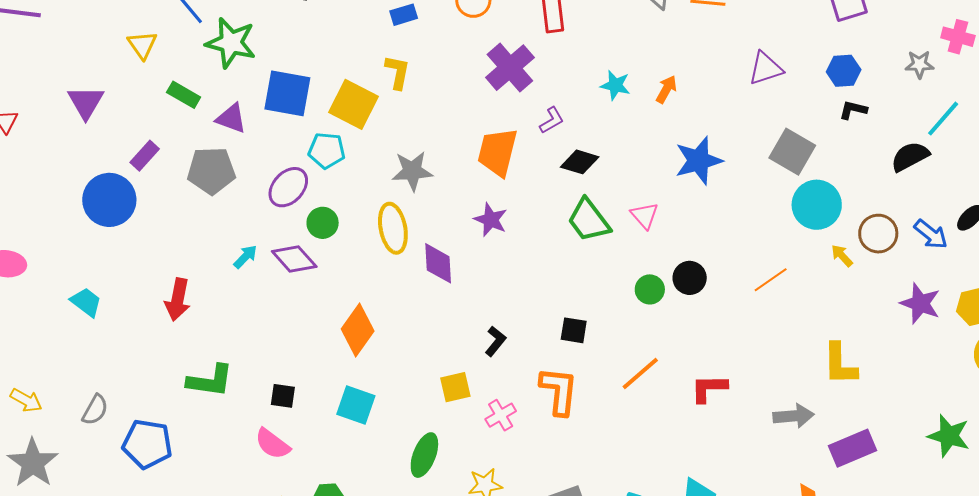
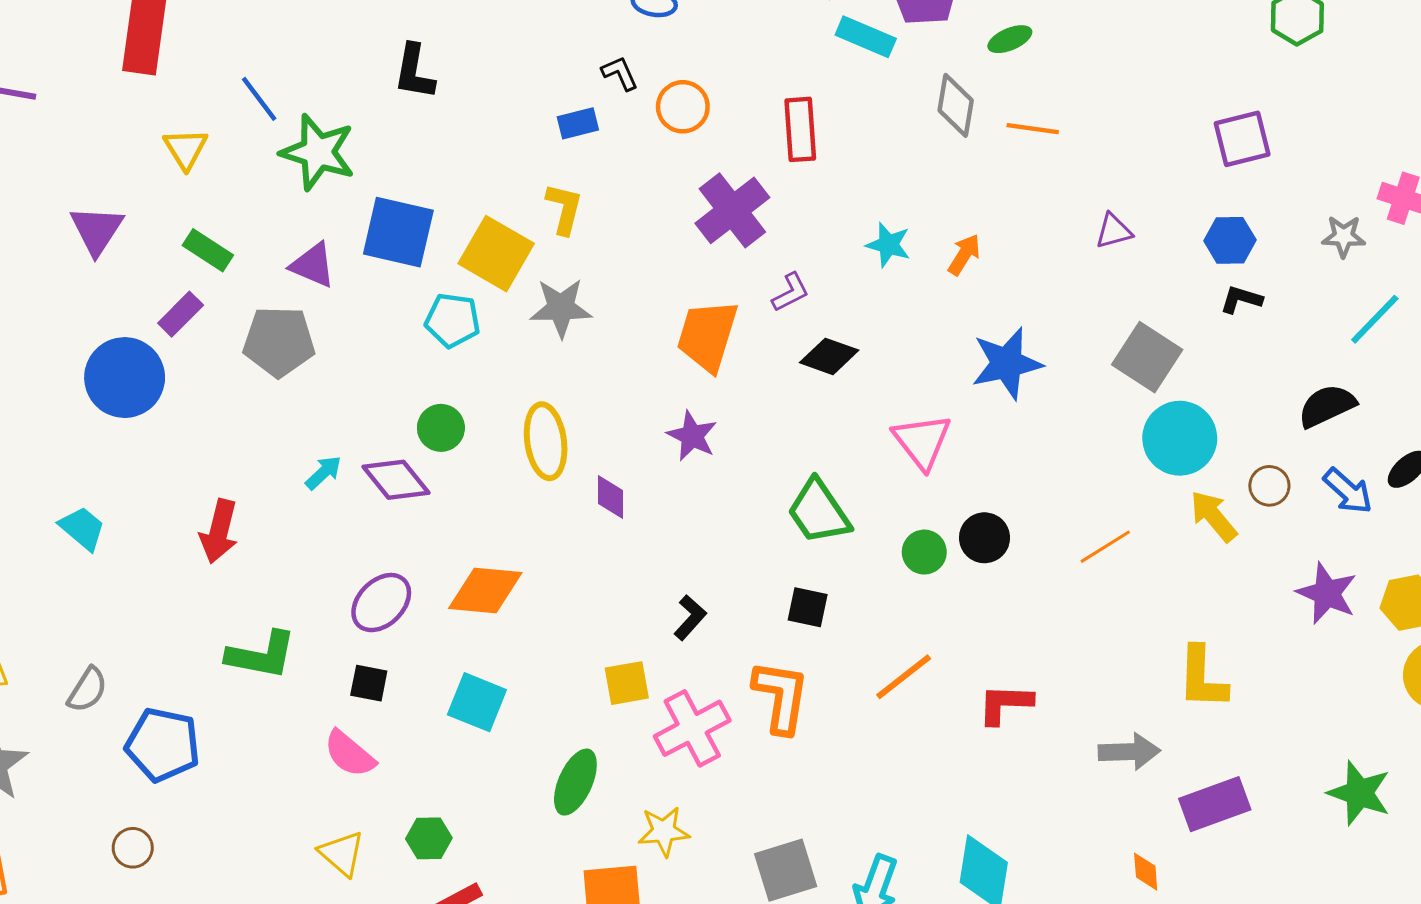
purple triangle: (766, 68) -> (1114, 231), size x0.7
green rectangle: (184, 95) -> (208, 250), moved
black semicircle: (910, 156) -> (1327, 406), moved
gray star: (412, 171) -> (561, 308), moved
purple ellipse: (288, 187) -> (381, 603), moved
pink triangle: (645, 215) -> (922, 441), size x1.4
green trapezoid: (589, 220) -> (819, 512), moved
brown circle: (878, 234) -> (1269, 486), size x0.7
yellow arrow: (842, 256) -> (1214, 516), size x1.5
purple diamond: (438, 263) -> (610, 497), size x0.7
orange diamond: (358, 330) -> (485, 590), turned 57
pink cross: (501, 415) -> (692, 728), size x1.6

